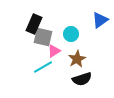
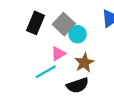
gray square: (43, 37) -> (64, 24), moved, turned 30
black semicircle: (82, 79) -> (78, 85), moved

